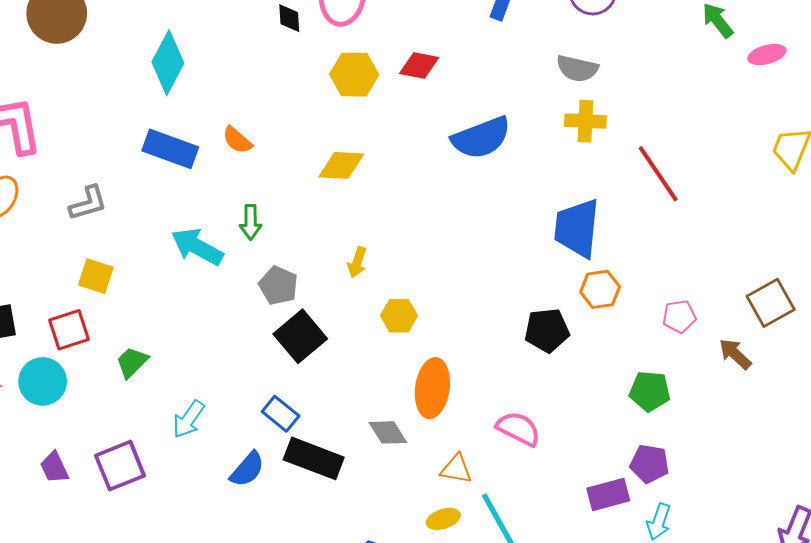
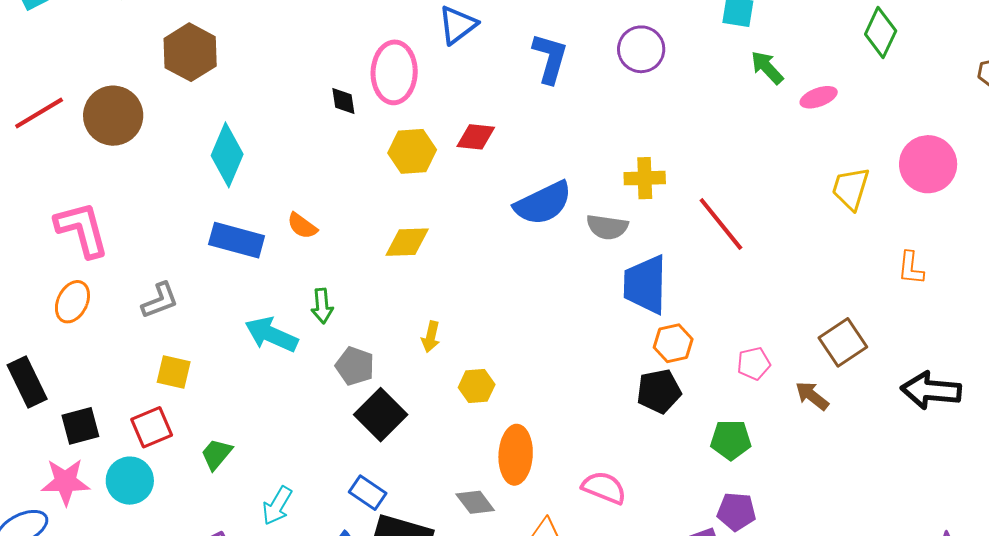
gray semicircle: (577, 68) -> (607, 227), moved
black pentagon: (547, 330) -> (659, 391), moved

